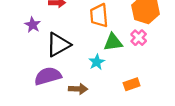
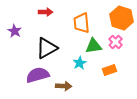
purple star: (33, 25) -> (15, 31), moved
orange rectangle: (132, 84) -> (110, 70), moved

